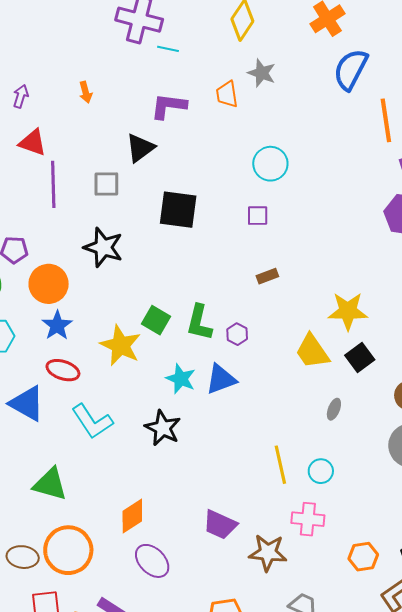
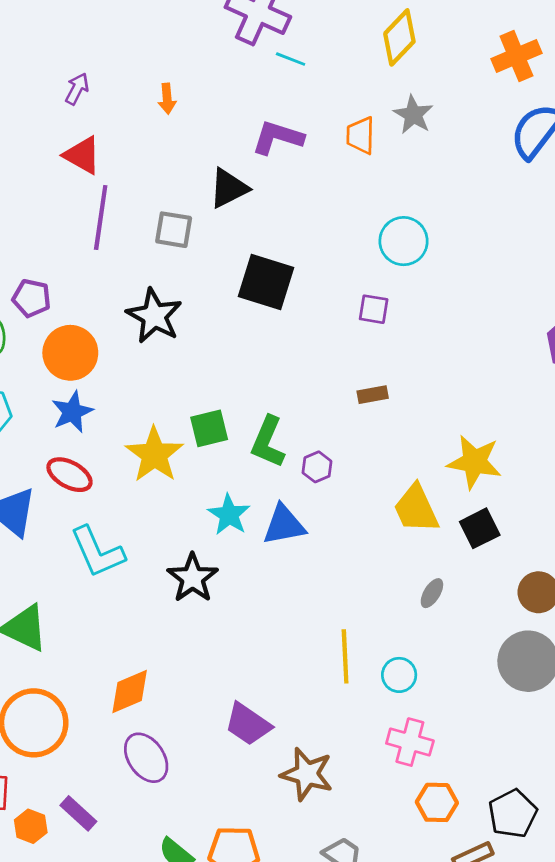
green square: (156, 320) -> (209, 428), turned 36
pink cross: (308, 519) -> (410, 742), moved

